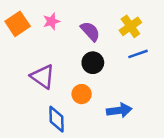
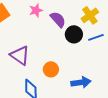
pink star: (51, 21) -> (36, 10), moved
black circle: (93, 63) -> (74, 34), moved

